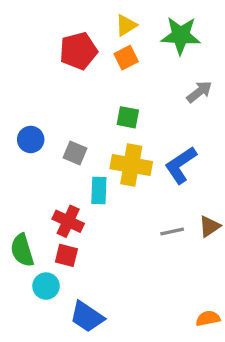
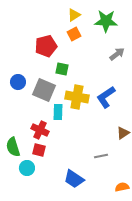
red pentagon: (78, 51) -> (46, 46), moved
green square: (128, 117) -> (62, 69), moved
gray square: (75, 153) -> (44, 90), size x1.6
gray line: (172, 231) -> (101, 156), moved
blue trapezoid: (87, 317) -> (74, 179), moved

